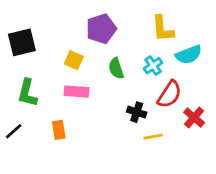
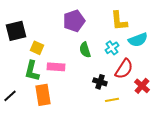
yellow square: (74, 60) -> (37, 48), moved
green L-shape: (27, 93) -> (32, 71), moved
orange rectangle: (59, 130) -> (43, 95), size x1.5

